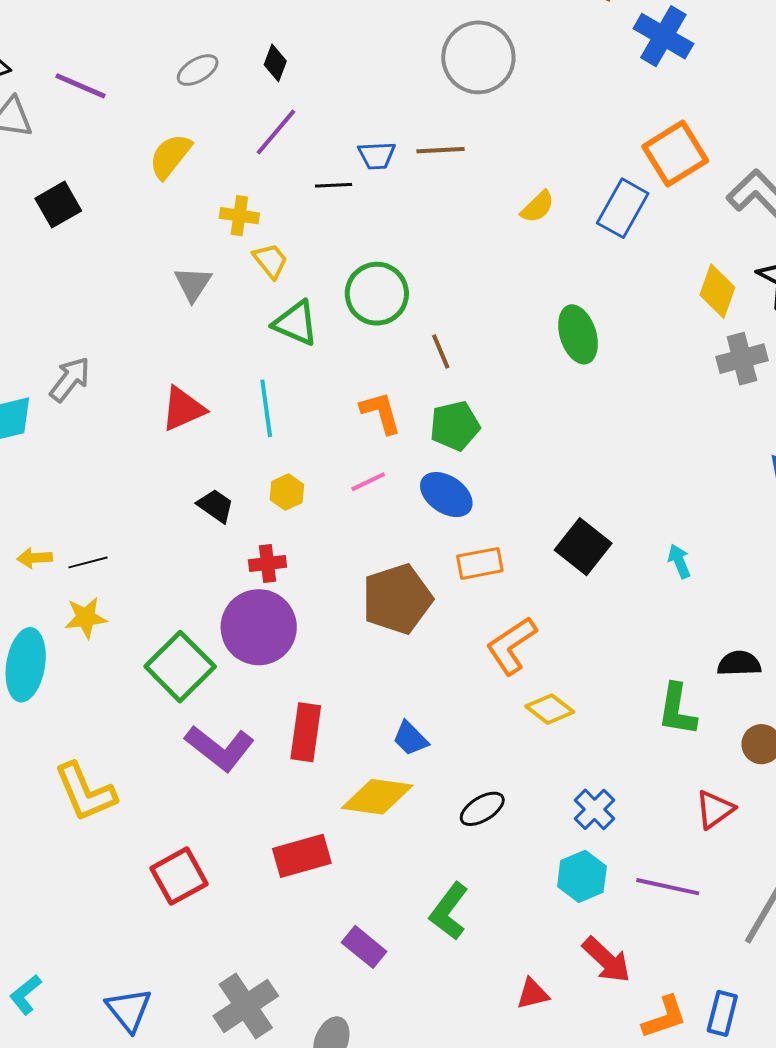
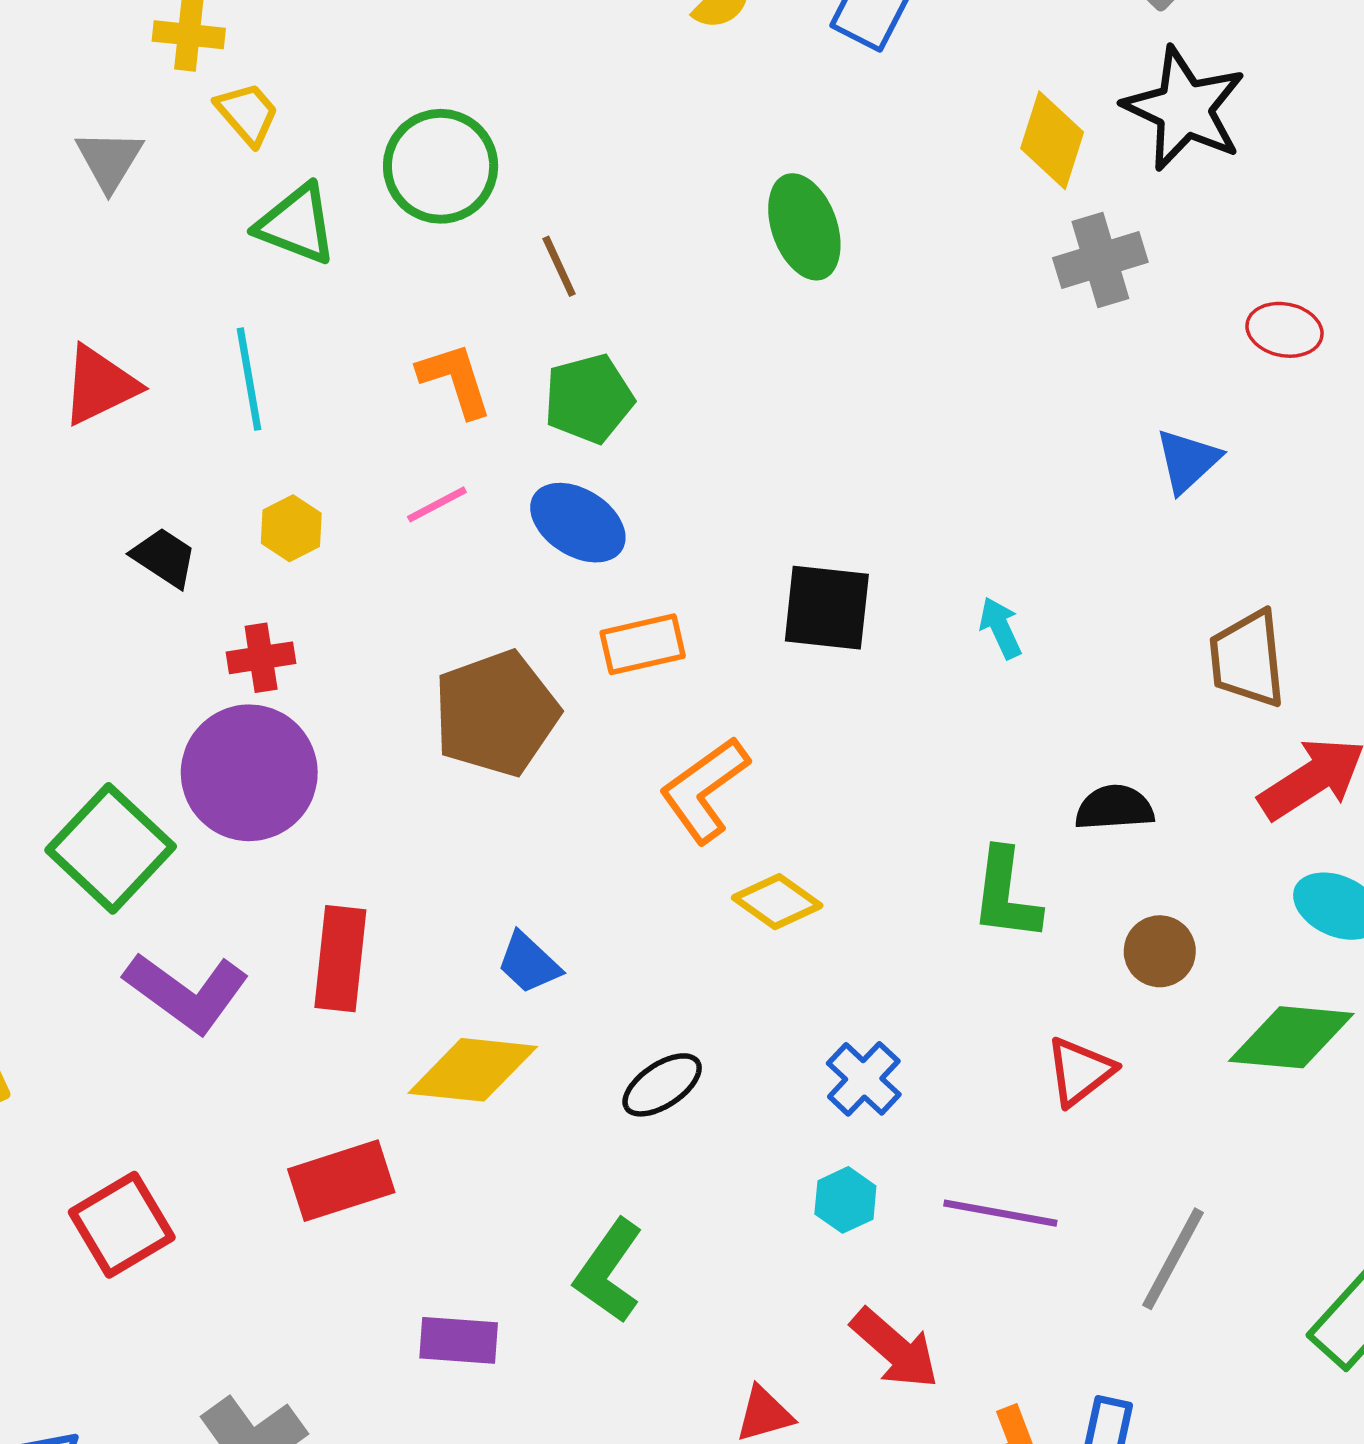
black square: (583, 547) -> (827, 608), turned -30
cyan hexagon: (582, 876) -> (845, 1200), size x0.7
purple rectangle: (364, 947) -> (459, 1340), turned -33

